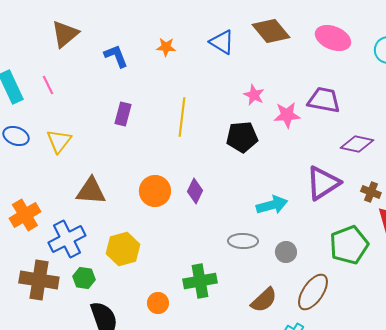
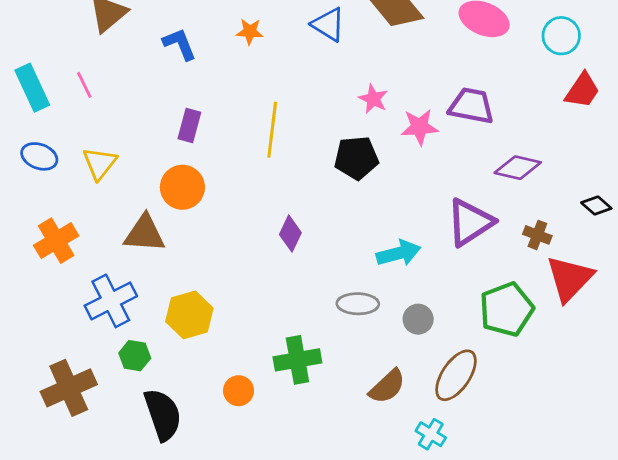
orange circle: (155, 191) -> (182, 187), moved
orange cross: (25, 215) -> (56, 241), moved
brown cross: (39, 280) -> (69, 388), moved, turned -33

